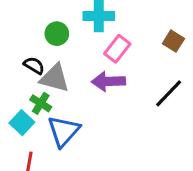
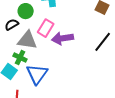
pink rectangle: (117, 49) -> (46, 28), moved
black semicircle: (34, 65) -> (12, 25), moved, turned -56

